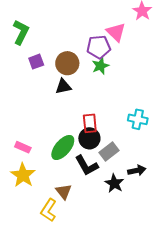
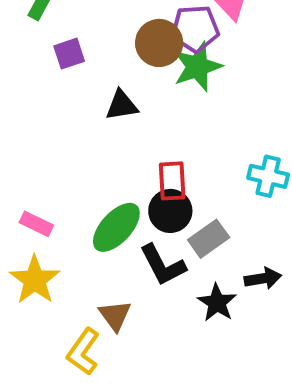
brown circle: (67, 63) -> (159, 43), moved
green star: (100, 66) -> (197, 67), size x1.4

